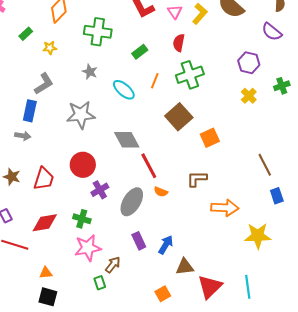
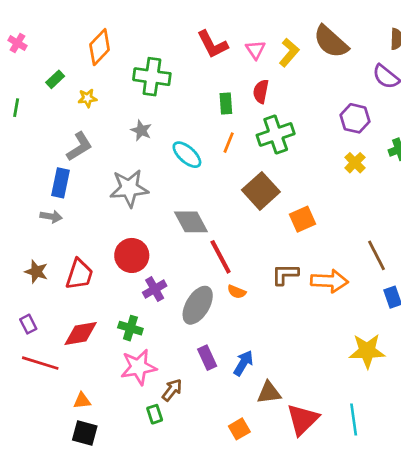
green rectangle: (140, 52) -> (226, 104), moved, turned -56
orange arrow: (225, 208) -> (329, 281), moved

